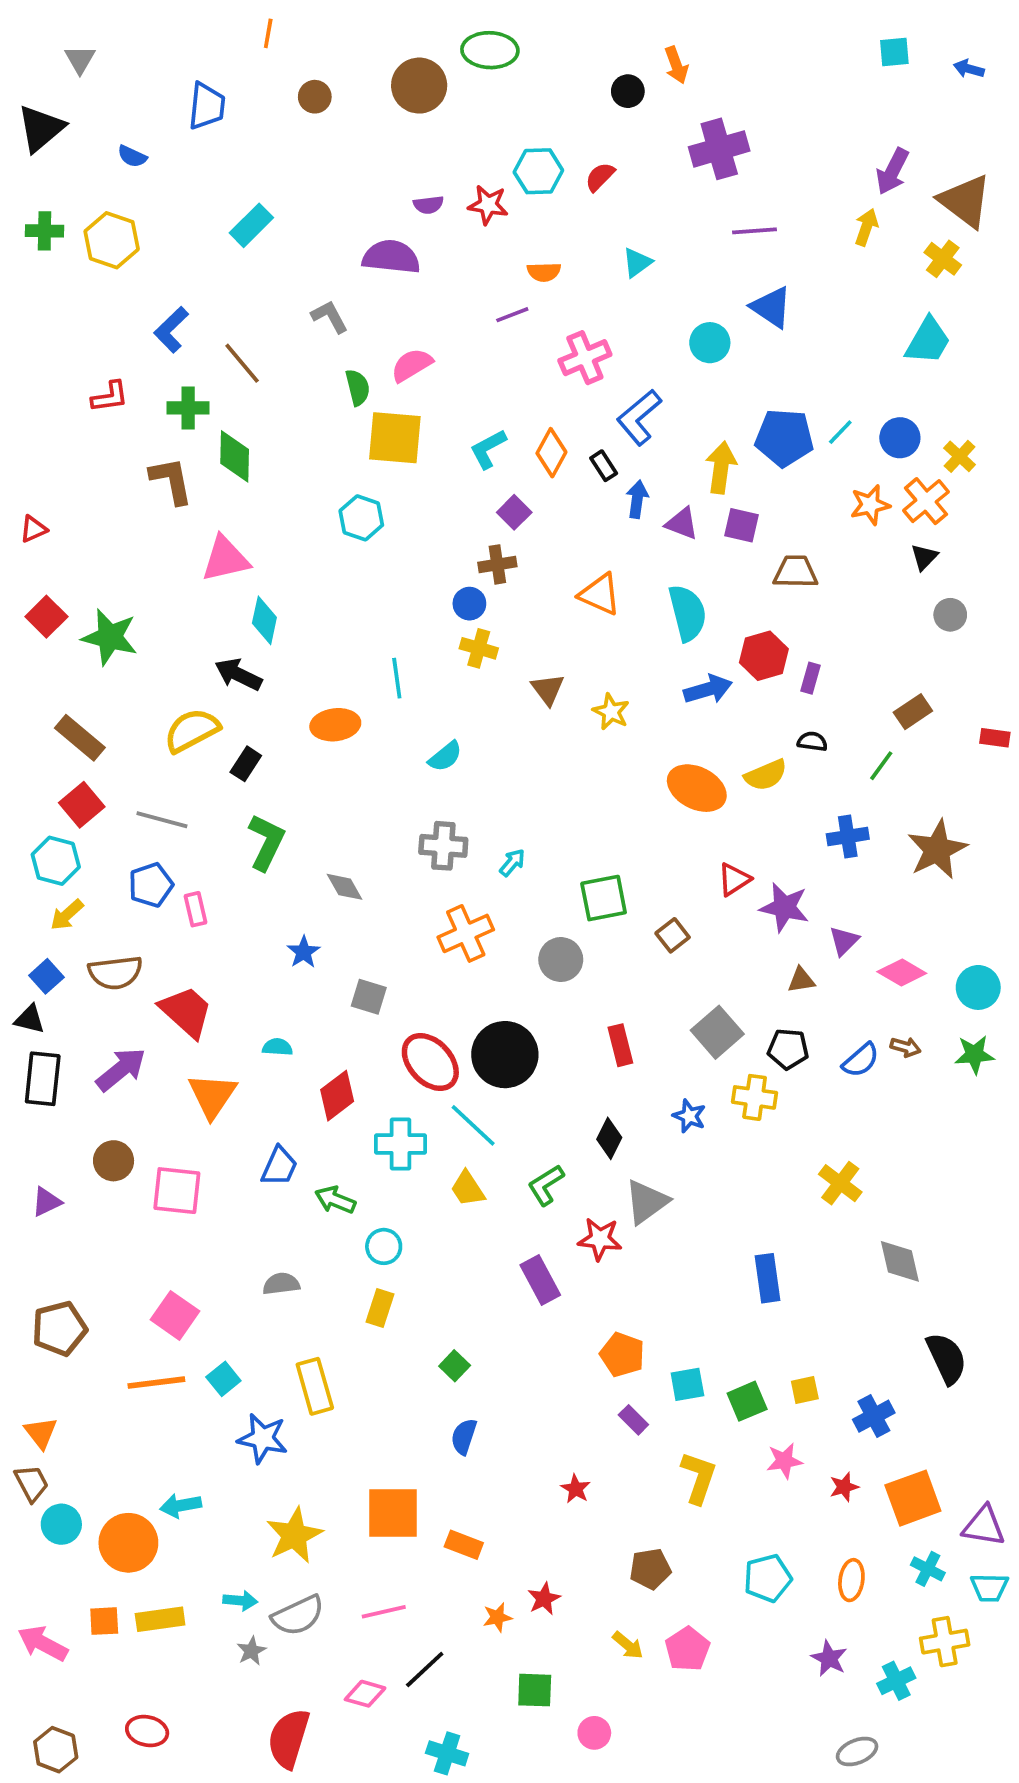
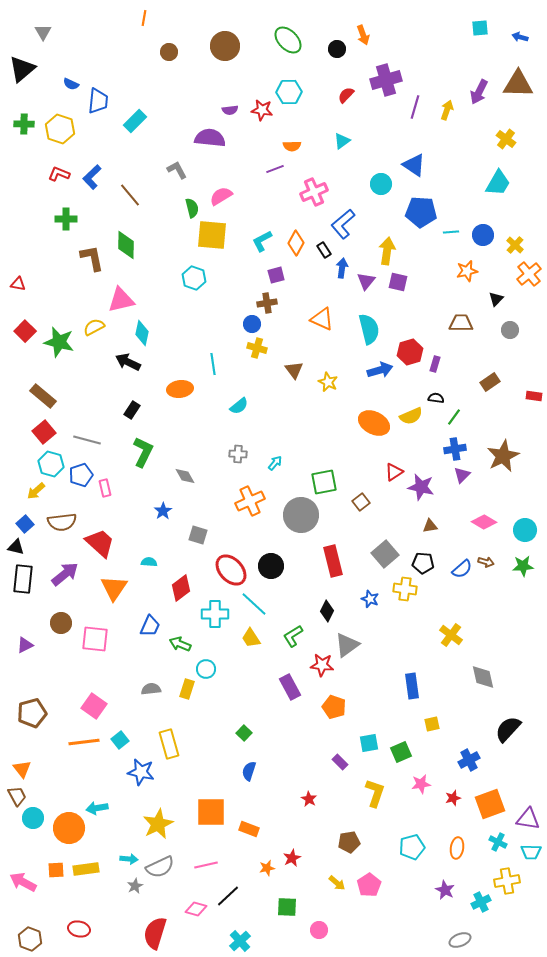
green ellipse: (490, 50) -> (288, 40), moved, turned 44
blue trapezoid: (207, 106) -> (98, 101), moved
red semicircle: (600, 177) -> (346, 95), moved
brown triangle: (965, 201) -> (518, 84), moved, turned -36
yellow arrow: (866, 227) -> (447, 110), moved
purple line: (755, 231) -> (415, 107), moved, turned -70
red L-shape: (110, 397) -> (59, 174), moved, turned -150
green cross: (188, 408) -> (66, 219), moved
cyan line: (840, 432) -> (451, 232), turned 42
blue pentagon: (784, 438) -> (421, 212), moved
orange cross: (926, 501) -> (529, 274), moved
purple square: (514, 512) -> (276, 275), turned 30
purple triangle: (682, 523) -> (366, 281), turned 48
red triangle: (33, 529) -> (18, 284), turned 35
brown trapezoid: (796, 572) -> (461, 323), moved
yellow semicircle: (192, 730) -> (94, 327), moved, size x0.7
green line: (881, 766) -> (454, 417), moved
gray cross: (443, 846) -> (238, 454), size x0.7
cyan hexagon: (56, 861) -> (51, 464), moved
purple triangle: (844, 941) -> (462, 475), moved
gray circle: (561, 960) -> (301, 515), size x1.5
red rectangle: (620, 1045) -> (333, 561), size x1.4
black circle: (505, 1055) -> (271, 566), size x0.7
yellow rectangle: (380, 1308) -> (187, 689), moved
orange pentagon: (622, 1355) -> (334, 707), moved
black semicircle: (946, 1358) -> (508, 729), turned -112
yellow square: (805, 1390) -> (432, 724), moved
cyan cross: (447, 1753) -> (240, 941), turned 30

